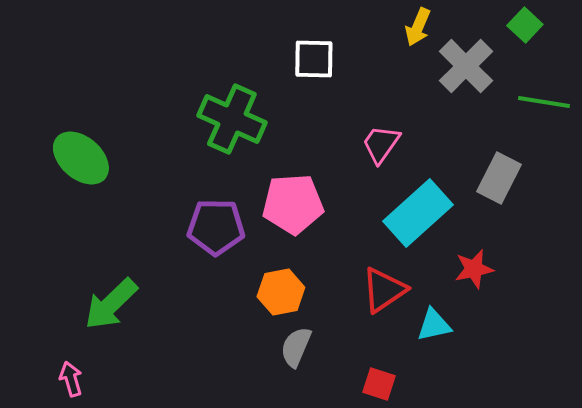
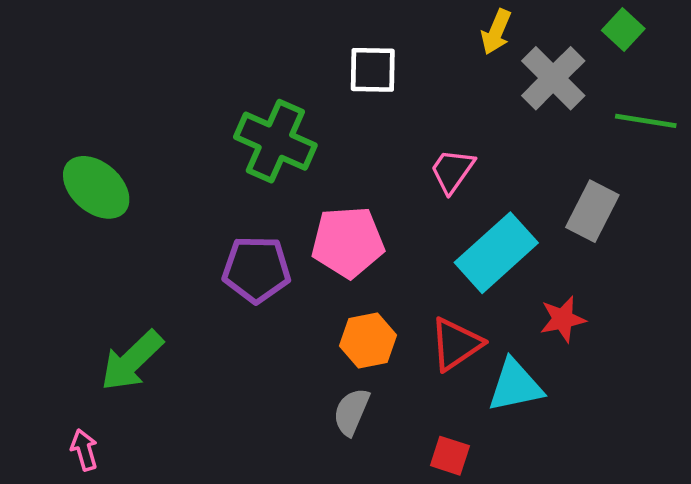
orange hexagon: (281, 292) -> (368, 341), moved
cyan triangle: (434, 325) -> (515, 386), size x1.4

